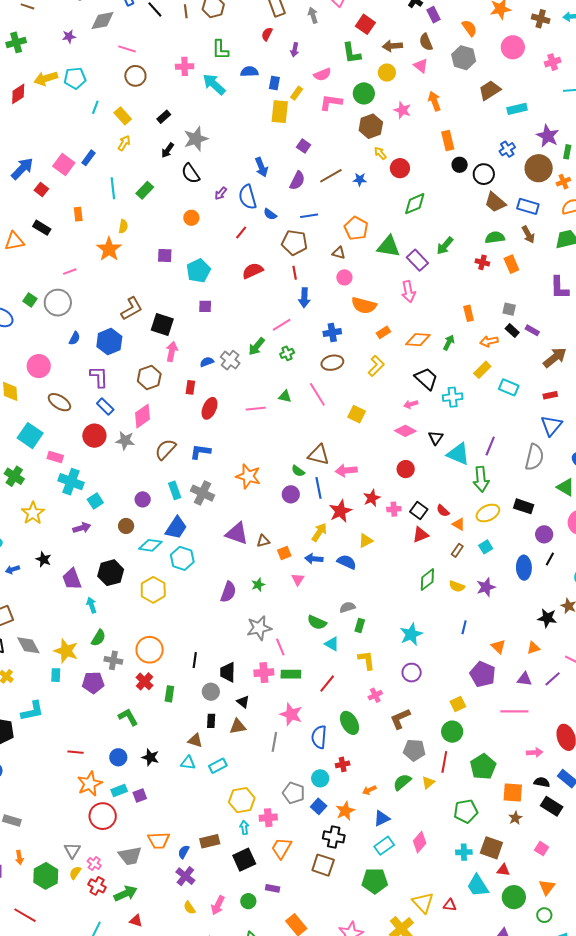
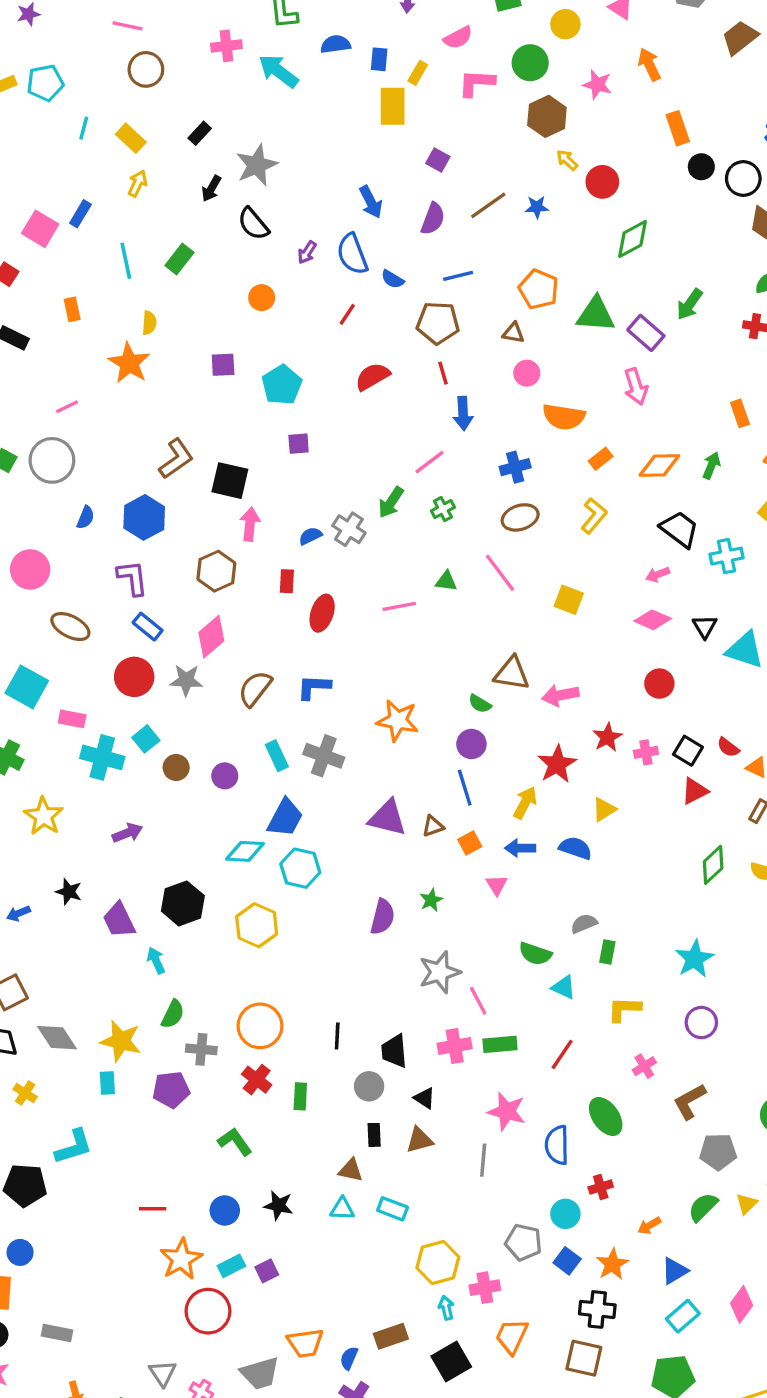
blue line: (318, 488) -> (465, 788), moved
cyan square: (95, 501) -> (146, 739), moved
brown circle: (126, 526) -> (176, 767), moved
yellow L-shape: (366, 660) -> (624, 1009), turned -75
cyan rectangle: (218, 766) -> (393, 1209), turned 54

